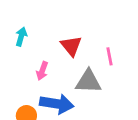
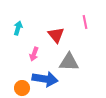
pink line: (109, 56) -> (85, 22), moved

